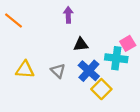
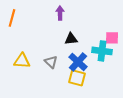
orange line: (13, 21) -> (12, 18), turned 66
pink square: (128, 43) -> (112, 38), turned 32
yellow square: (101, 89) -> (77, 78), moved, turned -30

